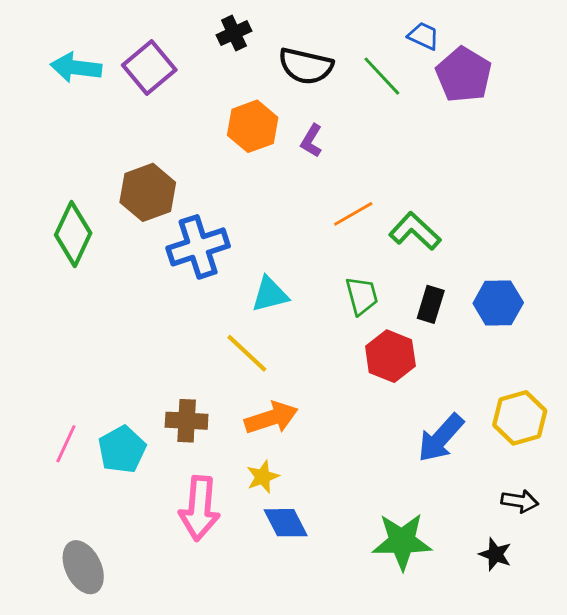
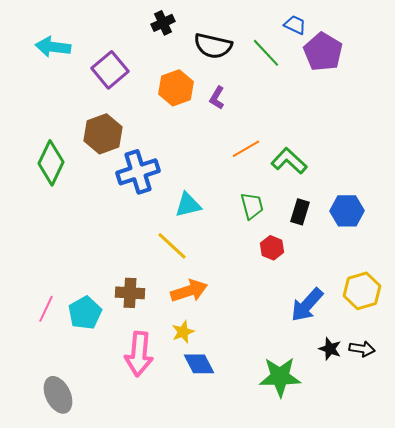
purple square: (149, 67) -> (110, 70), moved
red hexagon: (390, 356) -> (272, 248), size x0.7
black star: (495, 554) -> (330, 349), moved

